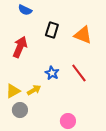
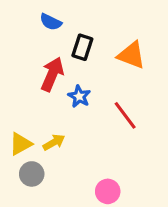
blue semicircle: (25, 10) -> (51, 22), moved
red arrow: (20, 47) -> (52, 74), moved
blue star: (52, 73) -> (79, 96), moved

